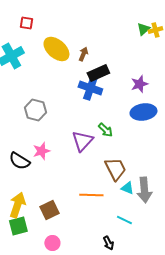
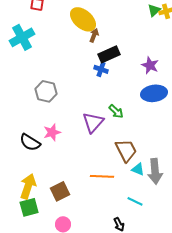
yellow ellipse: (56, 49) -> (83, 19), moved
purple star: (139, 84) -> (150, 65), turned -30
blue cross: (90, 88) -> (101, 69), size x0.6

